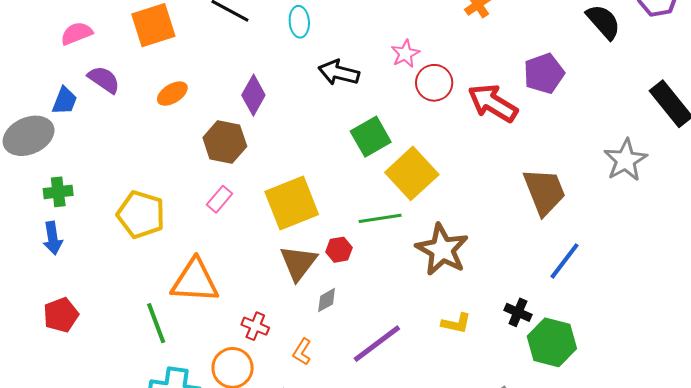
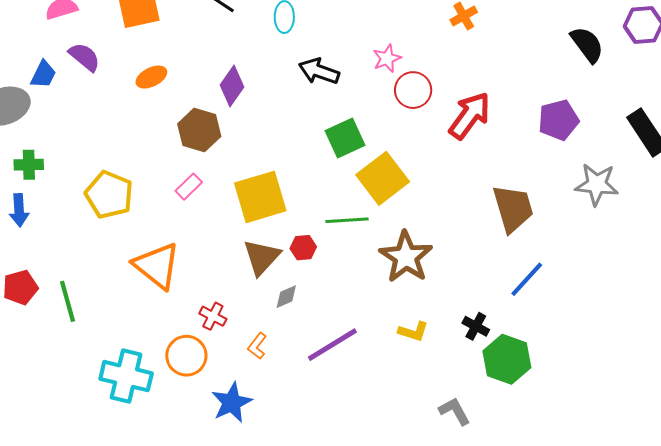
purple pentagon: (544, 74) -> (559, 120), moved
red arrow: (493, 103) -> (470, 116), turned 90
gray star: (626, 160) -> (597, 184), turned 30
orange triangle: (195, 281) -> (157, 266), turned 30
green line: (156, 323) -> (68, 301), moved

